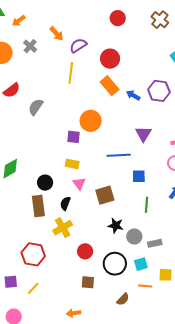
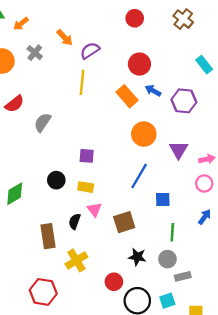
red circle: (110, 59) -> (139, 64), moved
blue arrow: (133, 95) -> (153, 91), moved
orange circle: (91, 121) -> (144, 134), moved
purple triangle: (143, 134) -> (178, 150), moved
blue line: (119, 155) -> (139, 176), turned -55
black circle: (45, 183) -> (56, 180), moved
black semicircle: (65, 203) -> (75, 221), moved
gray circle: (134, 236) -> (167, 259), moved
red circle: (85, 251) -> (114, 282), moved

